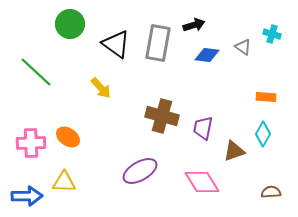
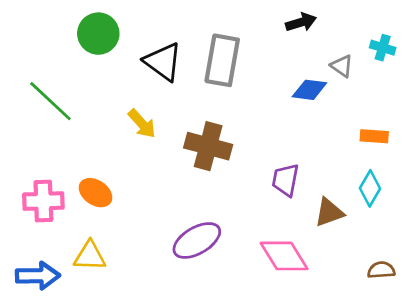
black arrow: (194, 25) -> (301, 22), moved
blue diamond: (207, 55) -> (309, 90), moved
brown cross: (162, 116) -> (208, 146), moved

